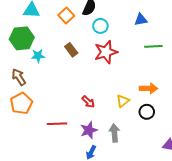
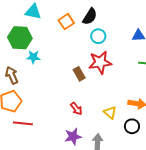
brown rectangle: (71, 50) -> (79, 74), moved
yellow triangle: (123, 101) -> (110, 112), turned -48
red line: (57, 124) -> (23, 123), moved

